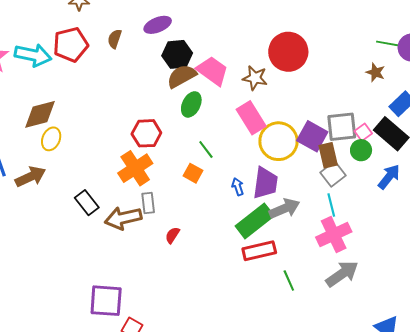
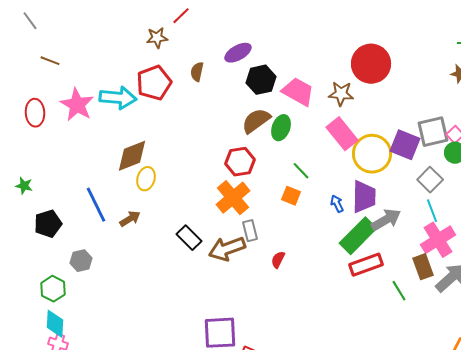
brown semicircle: (182, 76) -> (256, 121), moved
brown rectangle: (328, 155) -> (423, 267), moved
brown arrow: (30, 177) -> (130, 219), size x0.7

